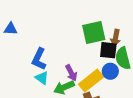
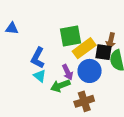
green square: (94, 32) -> (70, 36), moved
blue circle: (110, 71) -> (90, 71), moved, size x1.5
yellow rectangle: (91, 81) -> (84, 48), moved

